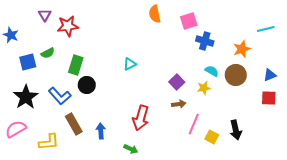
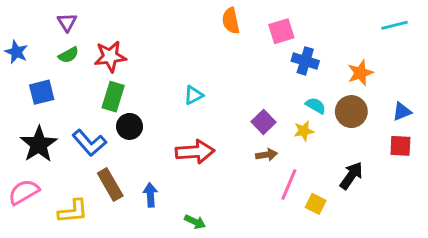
red star: (68, 26) -> (110, 56), moved
cyan line: (266, 29) -> (395, 25), moved
green semicircle: (48, 53) -> (68, 55), moved
red arrow: (141, 118) -> (195, 152), moved, turned -110
black arrow: (236, 130) -> (351, 176), moved, turned -132

